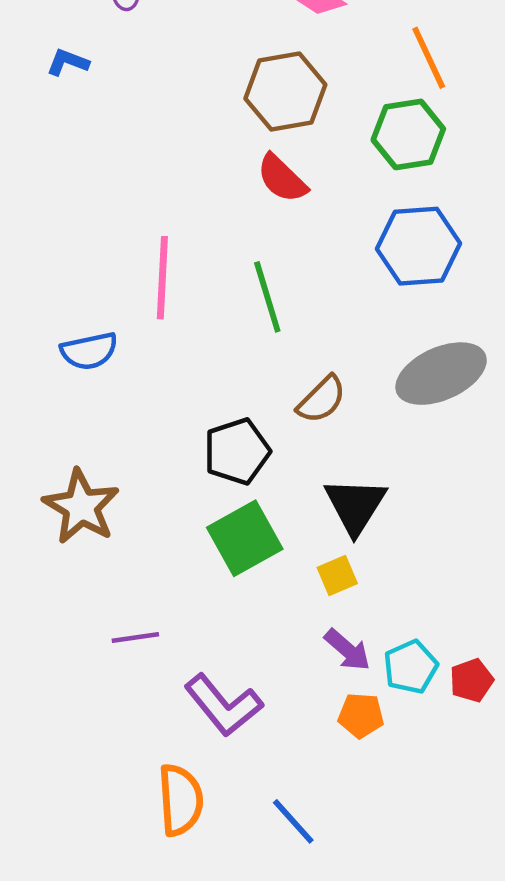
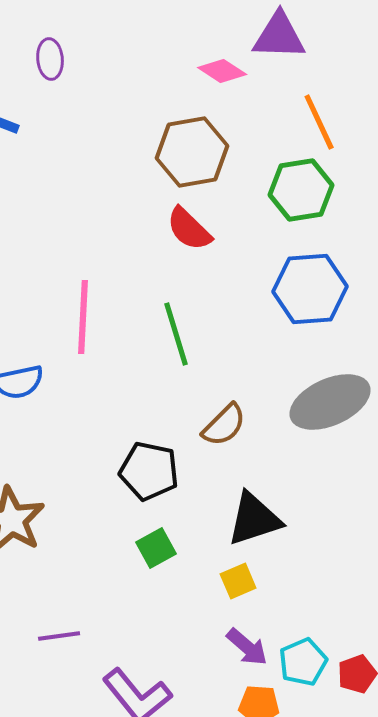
black pentagon: (237, 451) -> (149, 471), turned 30
black triangle: (355, 506) -> (254, 519), turned 40
green square: (245, 538) -> (156, 548), size x0.6

